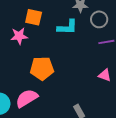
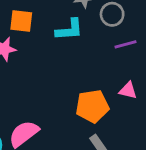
orange pentagon: (42, 68) -> (92, 106), moved

